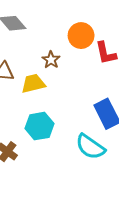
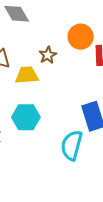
cyan semicircle: (90, 147) -> (72, 145), turned 60

